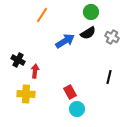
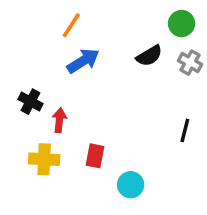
green circle: (91, 12) -> (182, 24), moved
blue arrow: (65, 41) -> (83, 61), moved
red rectangle: (70, 92) -> (95, 156), moved, turned 40

